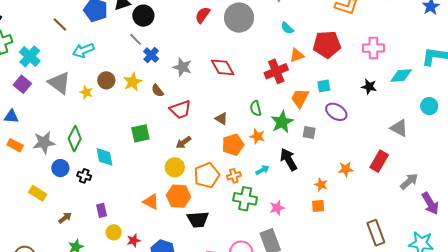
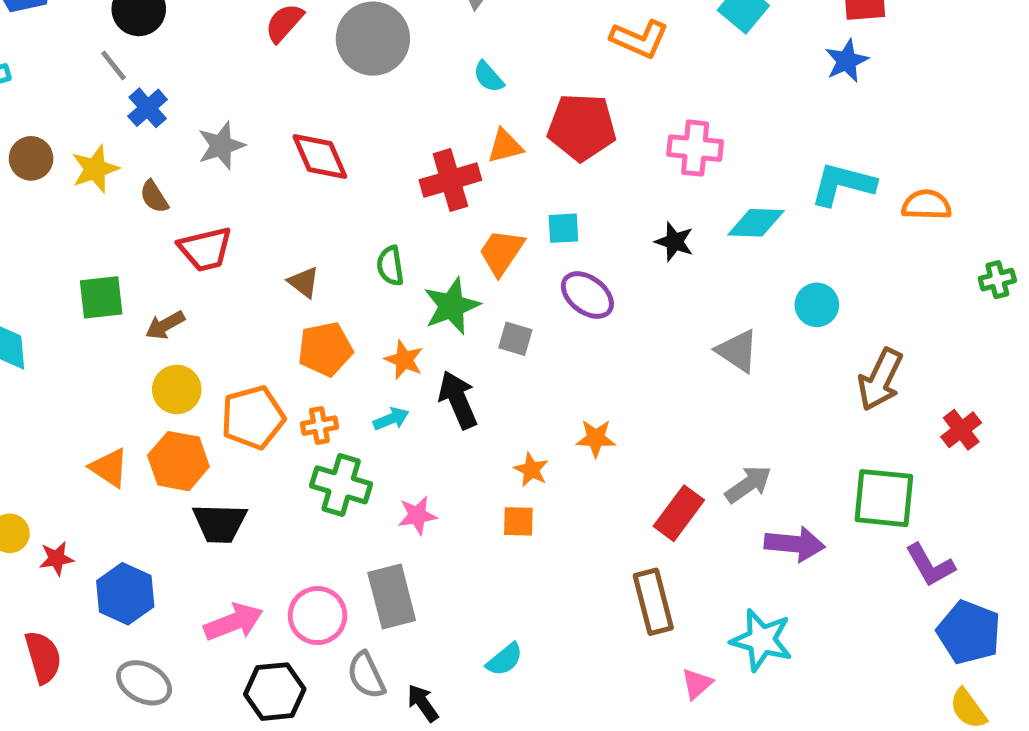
gray star: (182, 67) -> (221, 146), turned 30
orange star: (257, 136) -> (404, 360), moved
brown arrow: (184, 142) -> (165, 325), moved
red rectangle: (379, 161) -> (679, 513), moved
purple arrow: (430, 203) -> (795, 544), turned -60

